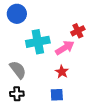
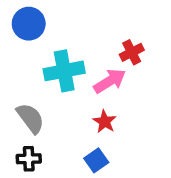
blue square: (57, 95) -> (96, 160), turned -32

